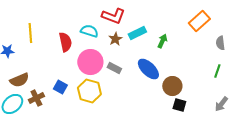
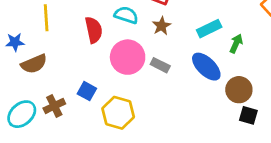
cyan rectangle: (137, 33) -> (209, 29), moved
green arrow: (162, 41) -> (236, 44), moved
brown semicircle: (19, 80) -> (34, 64), moved
yellow hexagon: (89, 91) -> (118, 113), moved

